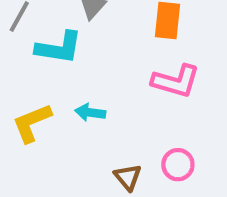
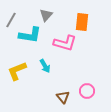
pink L-shape: (176, 81) -> (65, 43), moved
cyan arrow: (90, 112) -> (45, 66), turned -128

